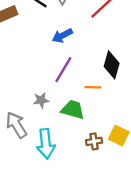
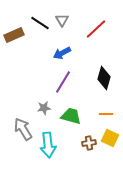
orange line: (93, 87) -> (106, 114), moved

